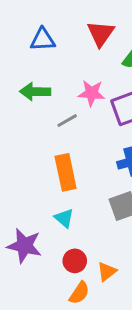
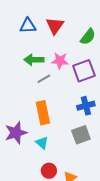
red triangle: (101, 34) -> (55, 26), moved
green arrow: (35, 92) -> (34, 60), moved
purple star: (24, 246) -> (16, 133), moved, turned -30

